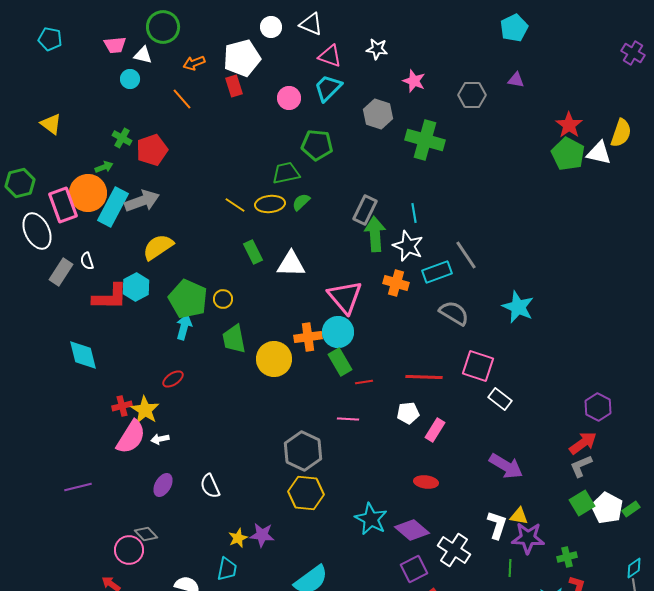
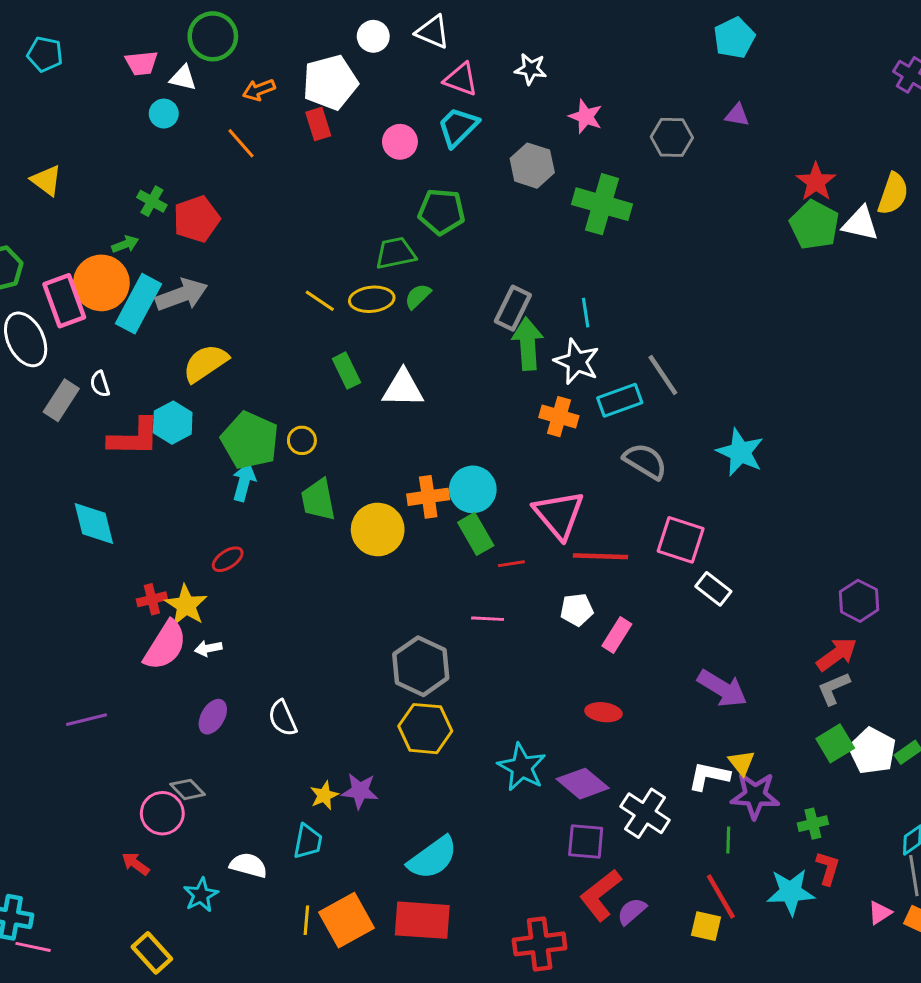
pink triangle: (345, 297) -> (559, 515), moved
yellow triangle: (519, 516) -> (742, 763), turned 42
white L-shape: (497, 525) -> (709, 776), turned -96
purple square: (414, 569) -> (586, 841), turned 32

